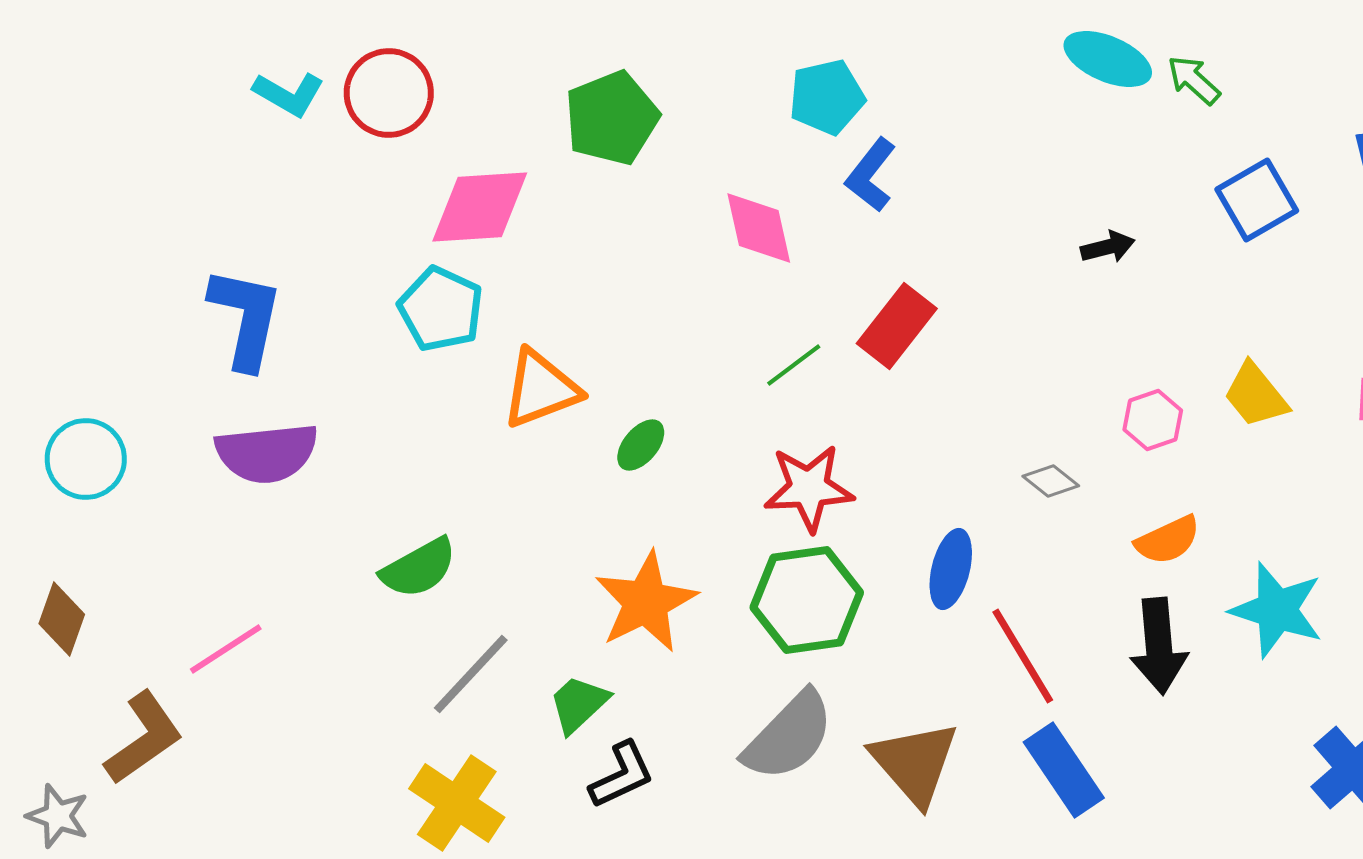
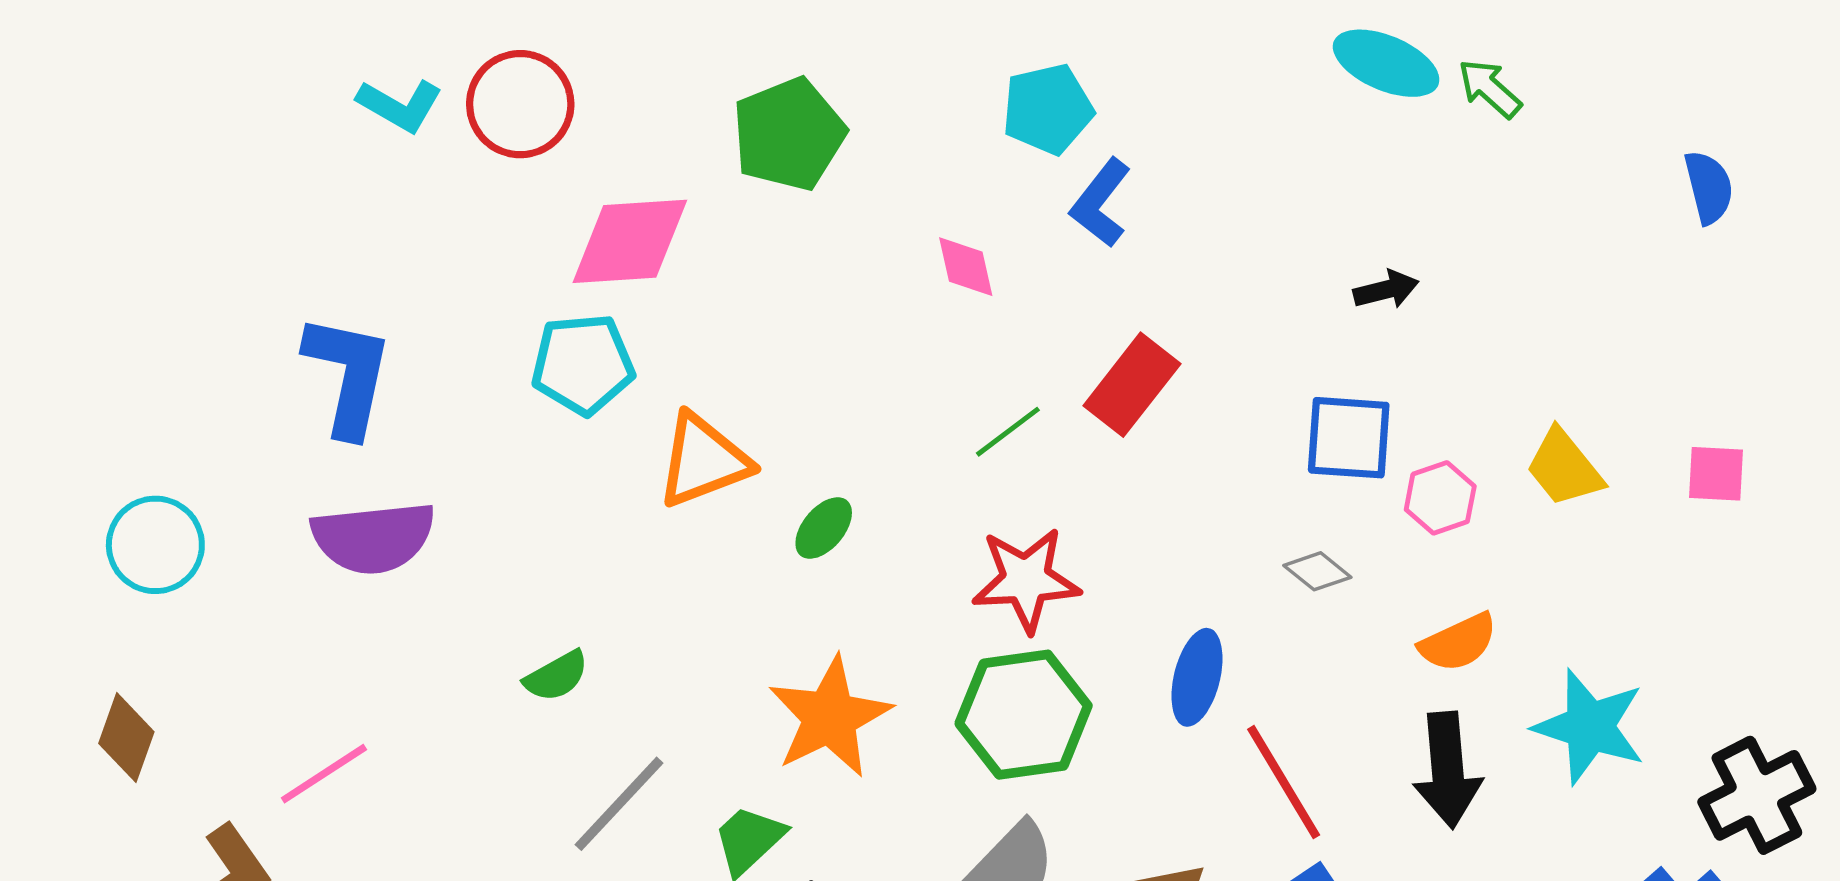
blue square: (1257, 200) -> (1349, 438), moved, turned 34
pink diamond: (759, 228) -> (966, 267), size x0.7
cyan pentagon: (441, 309) -> (583, 364), turned -30
green semicircle: (419, 568) -> (556, 676), size x0.7

